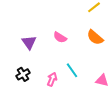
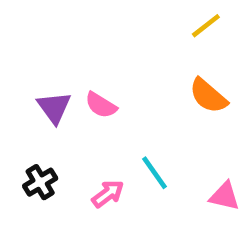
pink semicircle: (60, 37) -> (101, 105), moved
pink arrow: (52, 79) -> (108, 194), turned 32

